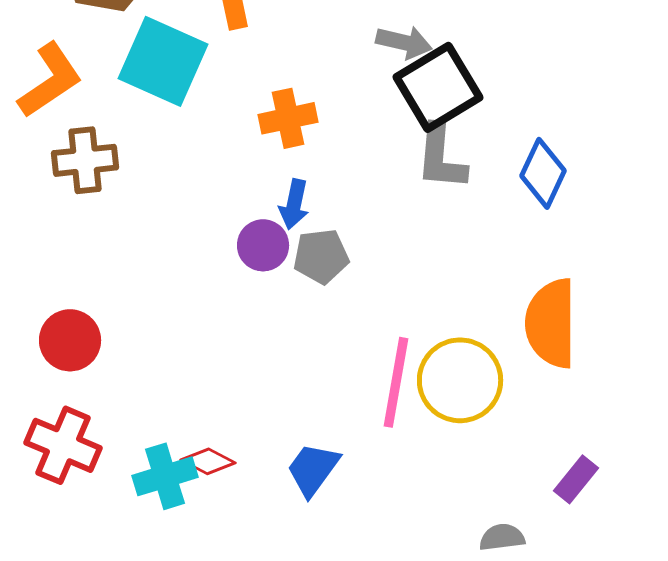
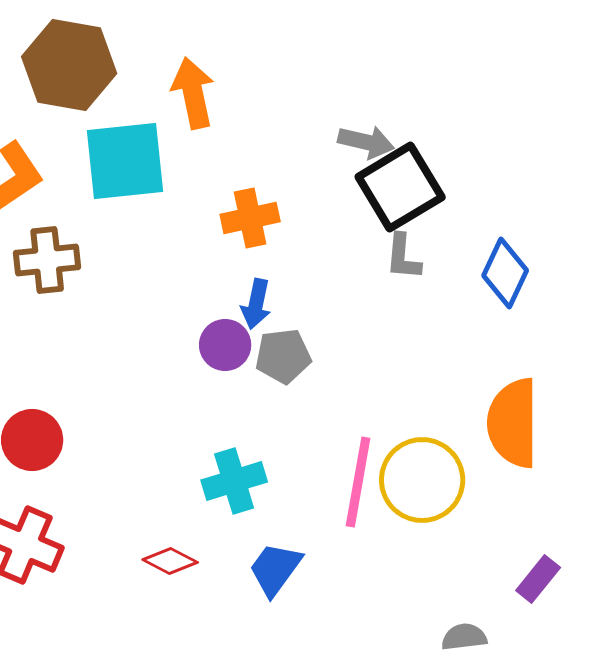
cyan square: (163, 61) -> (125, 161), turned -30
gray L-shape: (441, 157) -> (403, 257), size x0.7
cyan cross: (165, 476) -> (234, 481), moved

